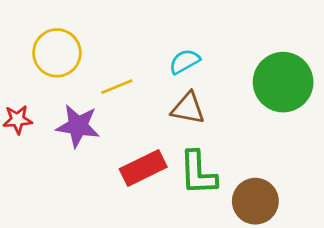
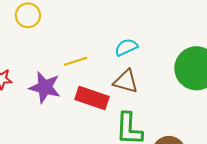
yellow circle: (57, 53) -> (28, 15), moved, size x0.7
red rectangle: (143, 168) -> (92, 98), moved, turned 40

